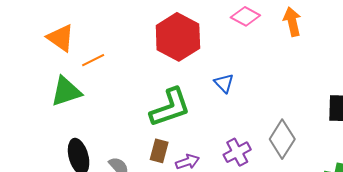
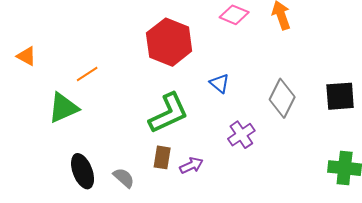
orange triangle: (61, 38) -> (26, 56), moved, size x0.7
gray diamond: (282, 139) -> (282, 98), moved
purple cross: (237, 152) -> (241, 135), moved

